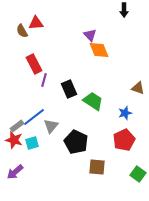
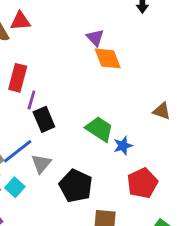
red rectangle: (34, 64) -> (18, 78), turned 42
black rectangle: (69, 89) -> (44, 119), moved
blue star: (125, 113) -> (123, 146), moved
cyan square: (32, 143) -> (15, 187), turned -32

